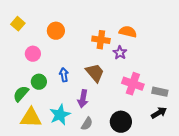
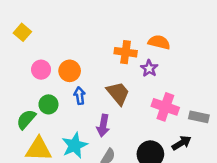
orange circle: (56, 31) -> (70, 71), moved
black arrow: (159, 113) -> (181, 143), moved

